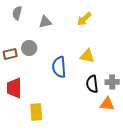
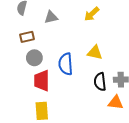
gray circle: (29, 48) -> (34, 58), moved
brown rectangle: (10, 54) -> (27, 37), moved
red trapezoid: (14, 88) -> (42, 81), moved

